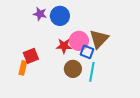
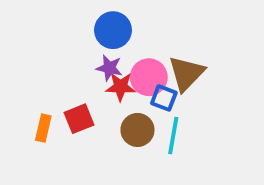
purple star: (40, 14) -> (109, 68), moved
red square: (31, 56) -> (79, 119), moved

